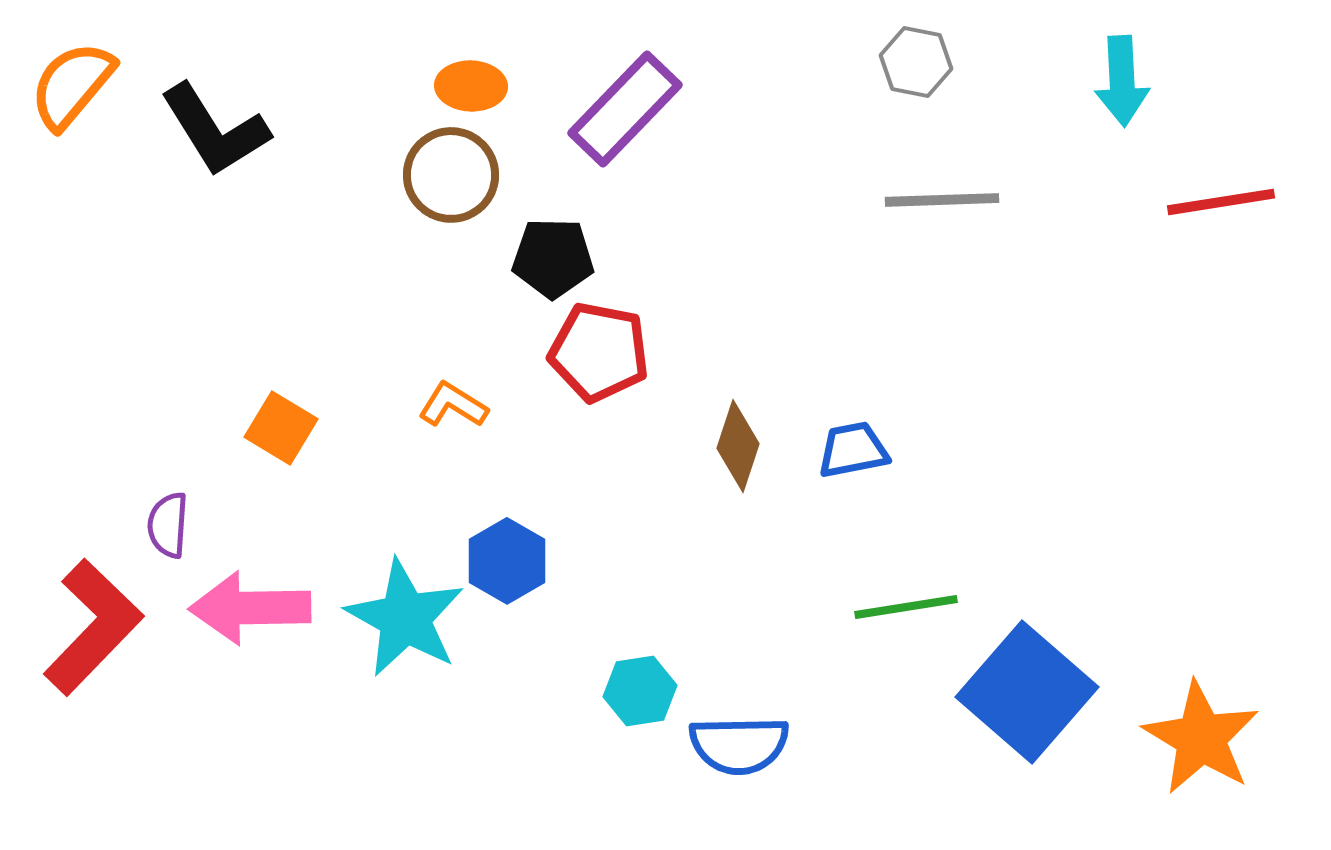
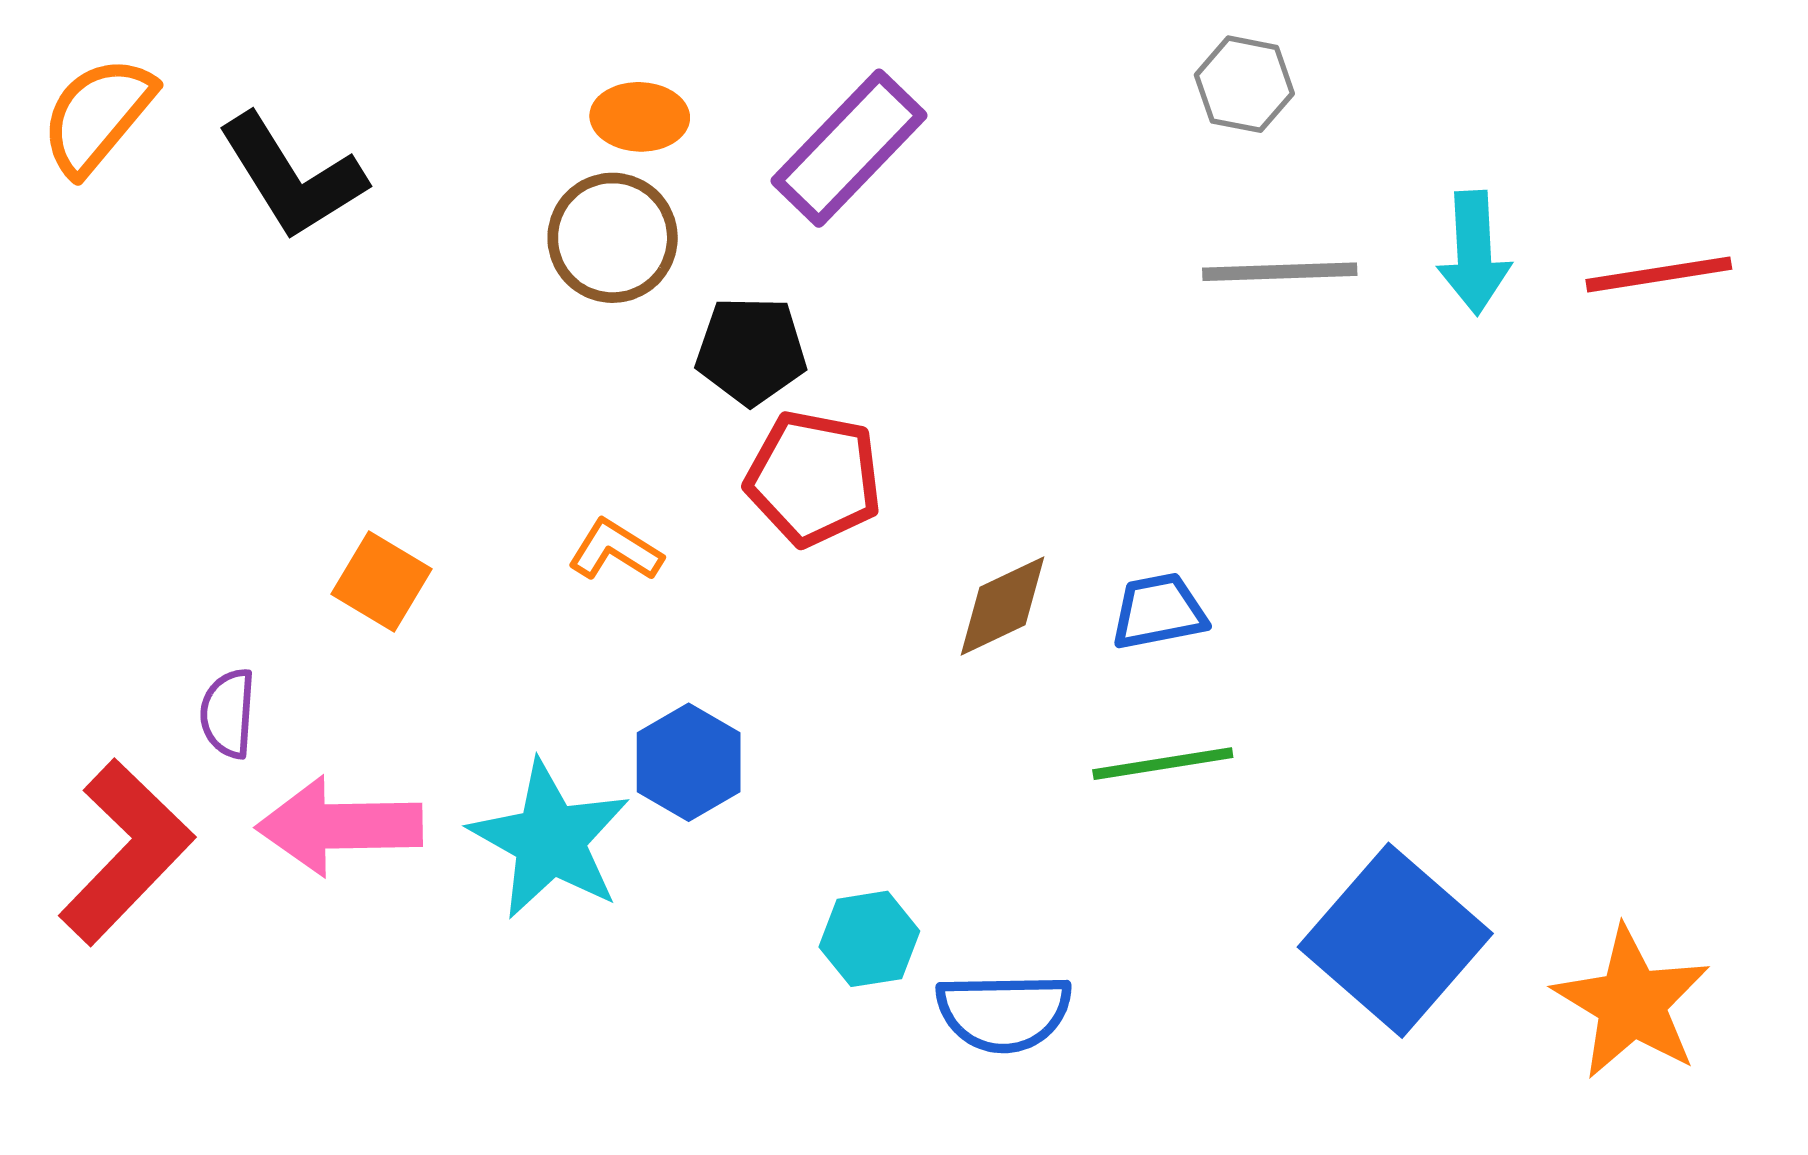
cyan arrow: (1122, 81) -> (1474, 253), moved
brown diamond: (738, 446) -> (1003, 606), turned 46
green line: (906, 607) -> (1163, 764), moved

